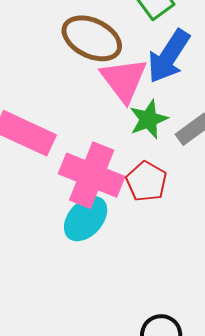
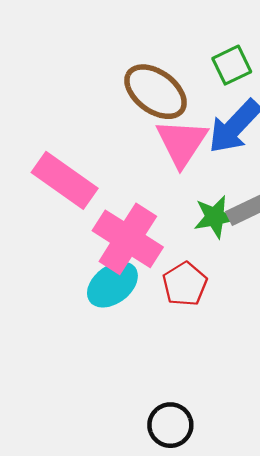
green star: (148, 119) -> (215, 217), moved
red pentagon: (146, 181) -> (185, 284), moved

